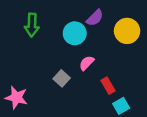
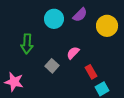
green arrow: (32, 25) -> (27, 44), moved
cyan circle: (75, 33) -> (54, 19), moved

